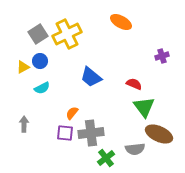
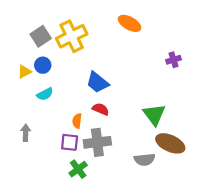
red semicircle: (134, 84) -> (101, 109), moved
orange semicircle: (72, 113) -> (77, 121), turned -32
green cross: (106, 158) -> (78, 169), moved

